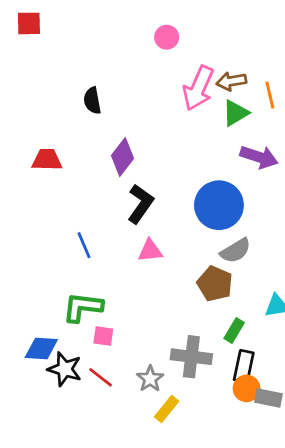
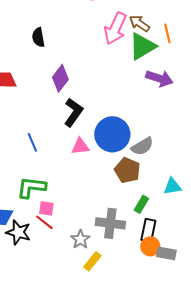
brown arrow: (231, 81) -> (139, 23), turned 45
green triangle: (236, 113) -> (142, 46), size x1.4
blue circle: (219, 205) -> (112, 134), moved
red line: (101, 377) -> (44, 222), moved

